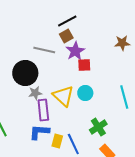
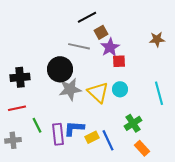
black line: (67, 21) -> (87, 17), moved
gray star: (35, 93) -> (70, 89), size x1.6
purple rectangle: (43, 110) -> (58, 134), moved
yellow rectangle: (57, 141) -> (92, 137), turned 48

